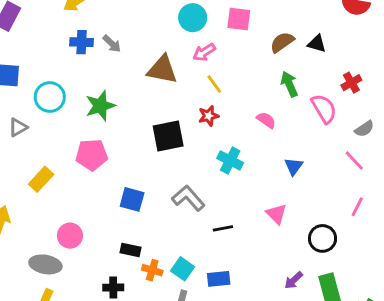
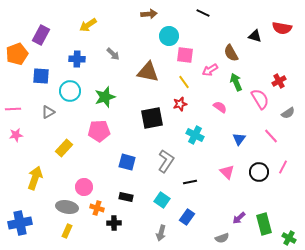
pink square: (239, 19) -> (185, 55), moved
blue cross: (82, 42) -> (77, 59), moved
brown semicircle: (282, 42) -> (231, 53), turned -84
black triangle: (317, 44) -> (255, 36), moved
pink arrow: (204, 52) -> (210, 70), moved
pink line: (354, 161) -> (271, 136), moved
gray L-shape: (188, 198) -> (166, 161), turned 75
black circle: (323, 238) -> (259, 172), moved
cyan square: (183, 269) -> (162, 200), moved
orange cross: (152, 270) -> (97, 208), moved
blue rectangle: (219, 279) -> (187, 217), turned -49

